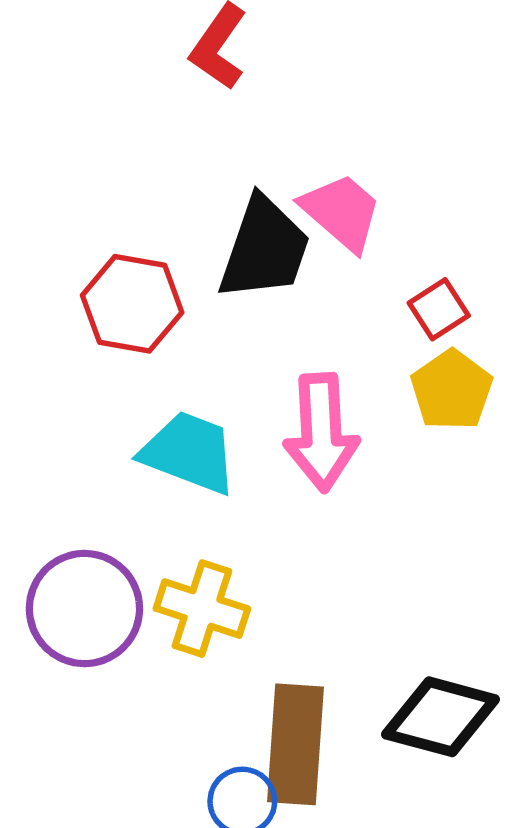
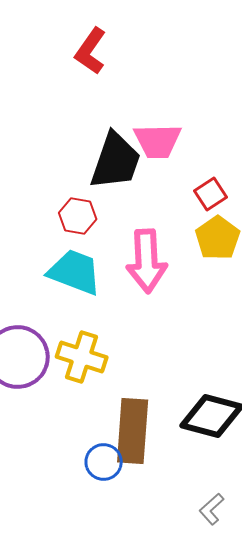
pink trapezoid: (341, 212) -> (158, 141), turned 138
red hexagon: (132, 304) -> (78, 216), moved, size x0.7

